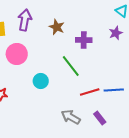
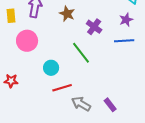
purple cross: (84, 40) -> (94, 27), turned 35
blue line: (114, 90) -> (124, 41), moved
red line: (90, 92) -> (62, 88), moved

